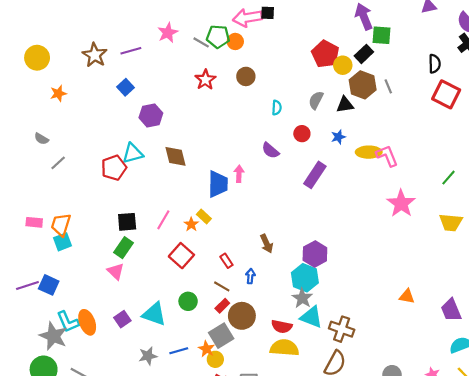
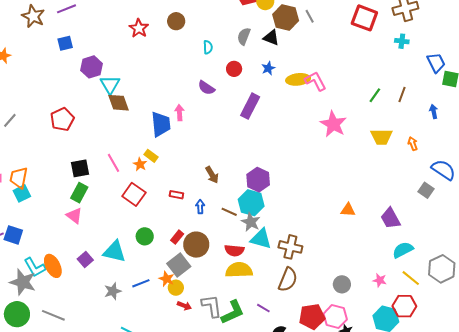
blue square: (125, 87) -> (65, 43), turned 35
black triangle: (345, 105) -> (271, 38), turned 36
cyan triangle: (133, 153) -> (110, 85), moved, turned -40
pink line: (163, 220) -> (114, 163), turned -54
red rectangle: (226, 261) -> (176, 195), turned -40
brown line: (222, 286) -> (229, 212), moved

